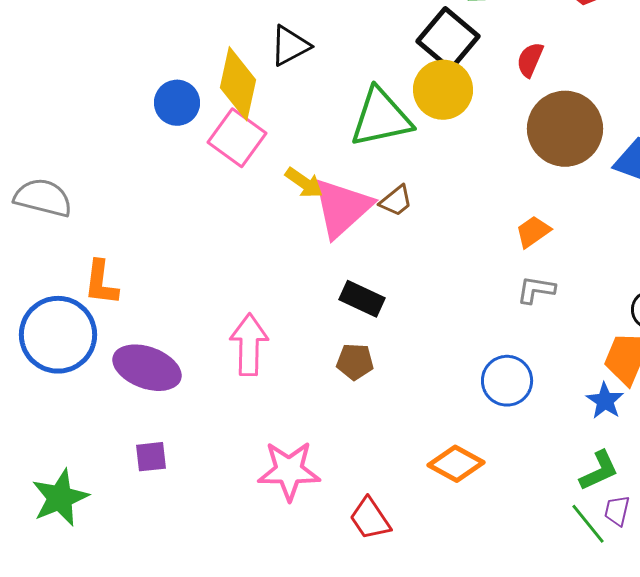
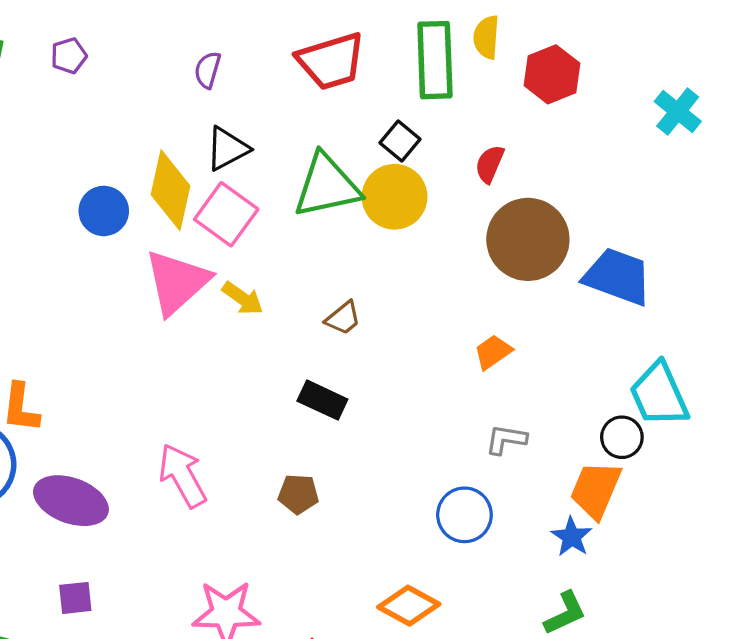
black square: (448, 39) -> (400, 141), size x0.6
green triangle: (381, 118) -> (327, 186), moved
pink square: (237, 138) -> (226, 214), moved
pink triangle: (342, 208) -> (177, 282), moved
gray L-shape: (536, 290) -> (506, 439), moved
black rectangle: (362, 299) -> (322, 400), moved
pink arrow: (249, 345) -> (182, 475), turned -30

